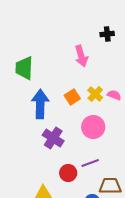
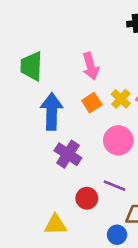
pink arrow: (81, 56) -> (91, 66), moved
purple line: (90, 163) -> (114, 186), turned 42

